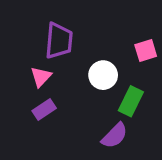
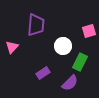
pink triangle: (41, 77) -> (12, 47), moved
purple rectangle: (44, 109) -> (43, 73), moved

